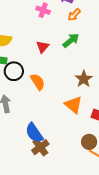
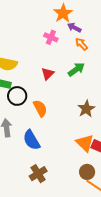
orange arrow: (74, 15) -> (81, 44), turned 88
orange triangle: (73, 105) -> (85, 143), moved
blue semicircle: (34, 133) -> (32, 140), moved

